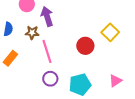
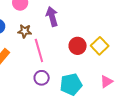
purple arrow: (47, 16) -> (52, 16), moved
yellow square: (110, 32) -> (100, 46), moved

